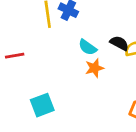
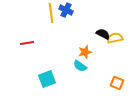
cyan semicircle: (88, 47) -> (80, 66), moved

